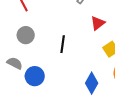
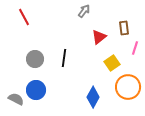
gray circle: (26, 35) -> (35, 59), moved
gray semicircle: (15, 63) -> (16, 99), moved

